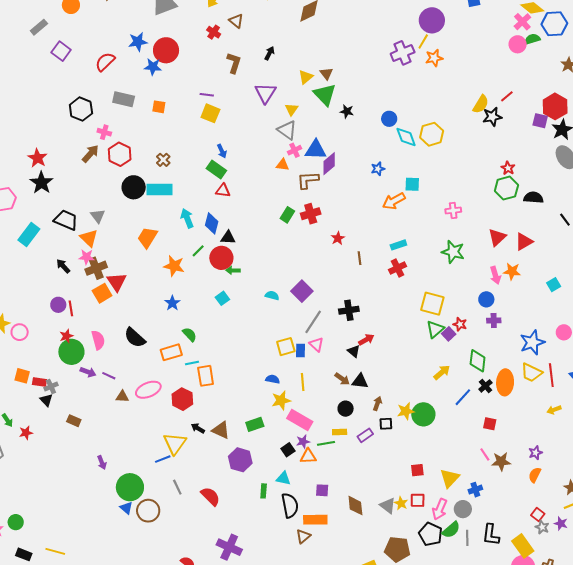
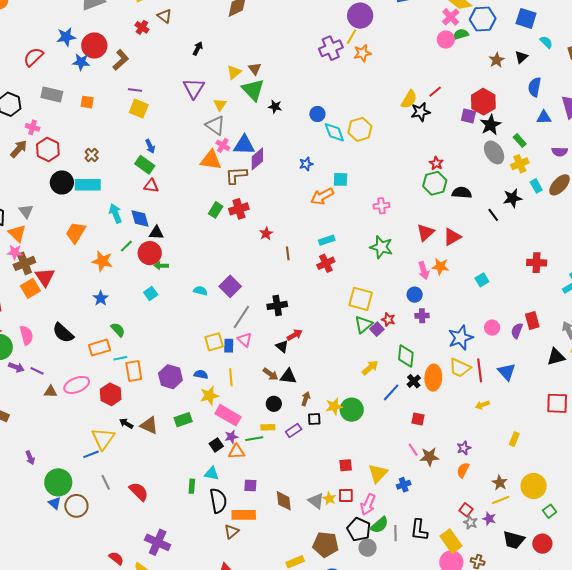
brown L-shape: (234, 63) -> (121, 60), moved, turned 30
pink cross: (294, 150) -> (223, 145), turned -32
orange triangle: (283, 165) -> (211, 160), size x1.6
blue diamond: (212, 223) -> (140, 219), turned -30
purple hexagon: (240, 460) -> (170, 377), moved
gray circle: (463, 509) -> (368, 548), moved

